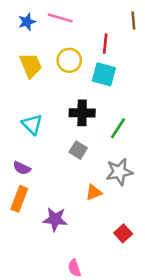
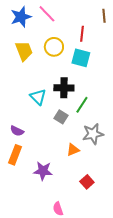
pink line: (60, 18) -> (47, 14), turned 30
blue star: (27, 22) -> (21, 17), size x1.5
cyan triangle: (32, 124) -> (38, 97), moved
green line: (118, 128) -> (82, 105), moved
red square: (123, 233) -> (87, 182), moved

